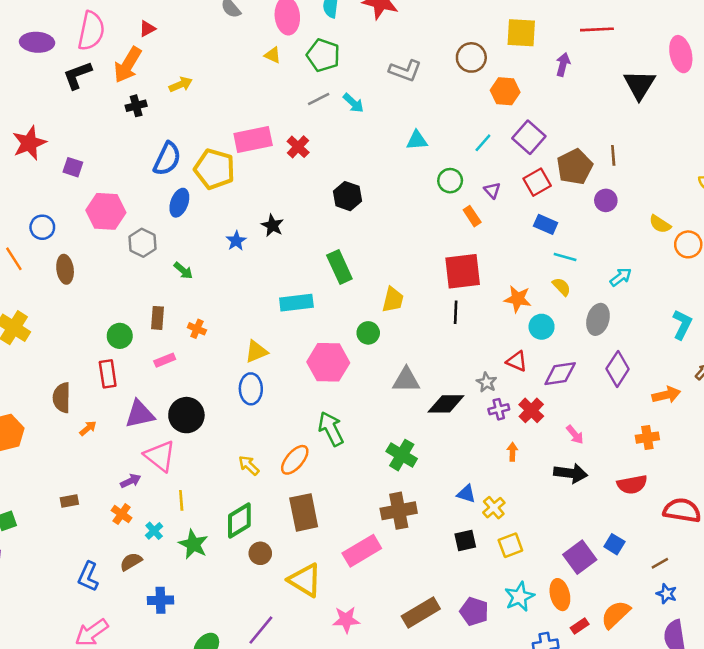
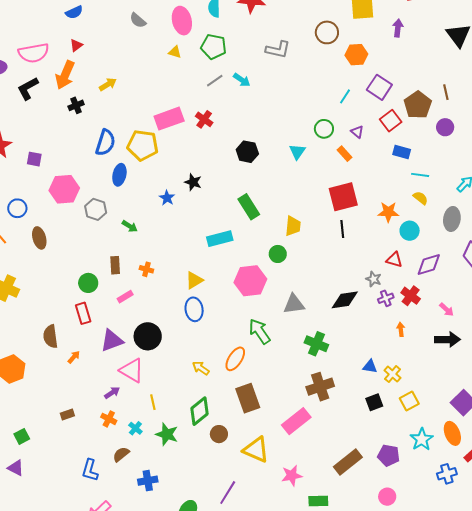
pink semicircle: (91, 31) -> (34, 53), turned 76
cyan triangle: (417, 140) -> (297, 152), moved, turned -42
gray triangle: (406, 380) -> (294, 304), moved

